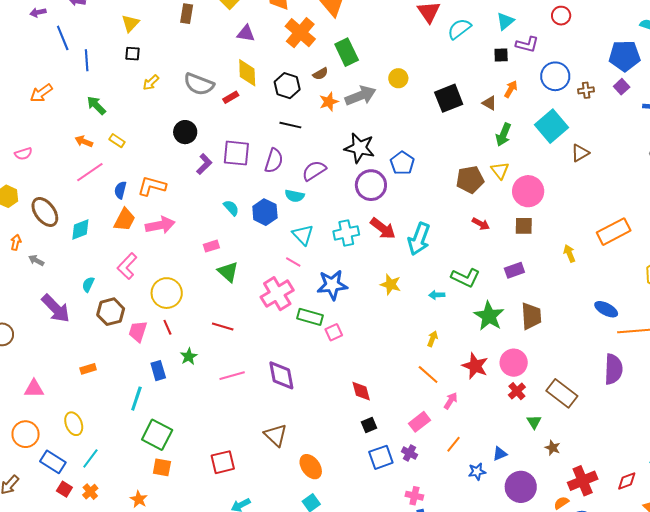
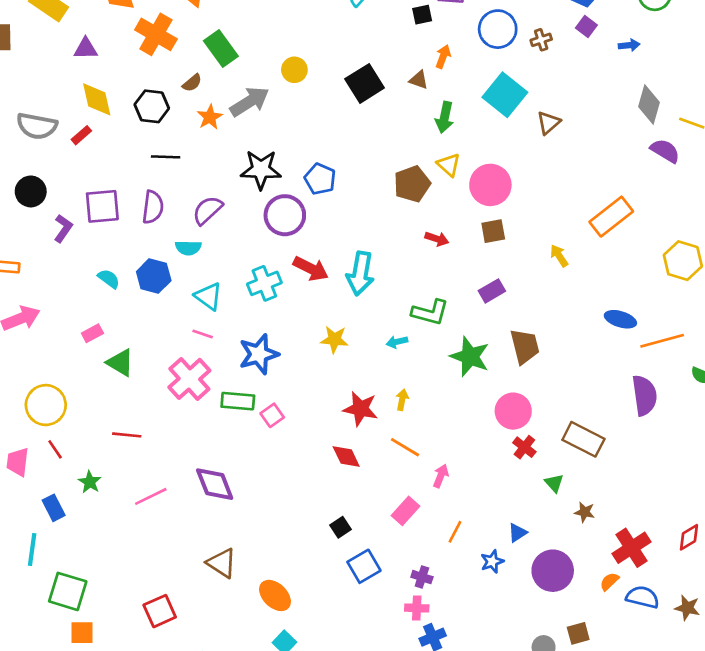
red star: (475, 366) -> (360, 409), moved
red diamond: (361, 391) -> (346, 456), moved
purple cross: (409, 453) -> (422, 577), moved

